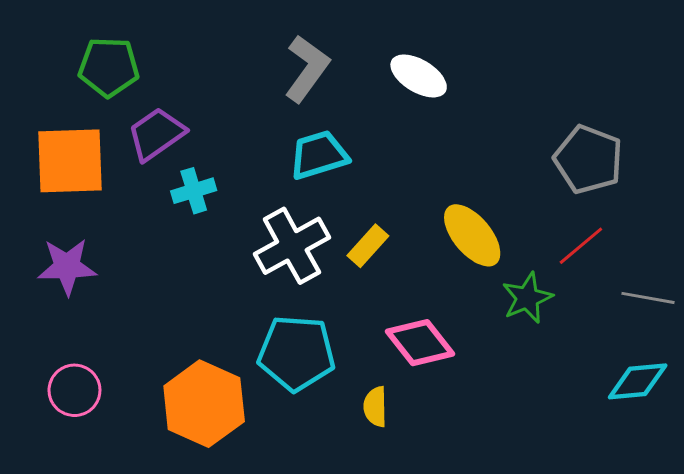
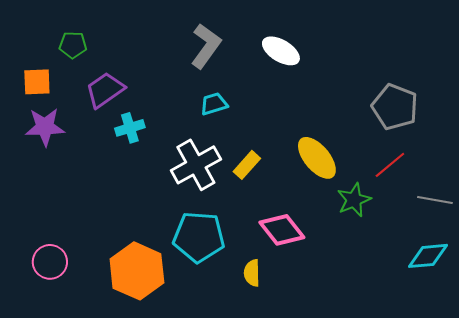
green pentagon: (109, 67) -> (73, 45), size x0.7
cyan trapezoid: (319, 155) -> (214, 104), size x0.7
orange square: (70, 161) -> (37, 82), moved, size x0.6
purple star: (67, 267) -> (45, 127), moved

